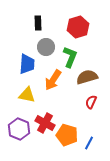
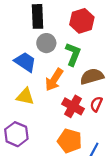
black rectangle: (38, 23) -> (37, 16), size x1.5
blue trapezoid: (27, 64) -> (25, 62), turned -60
red cross: (45, 123) -> (73, 106), moved

